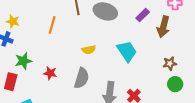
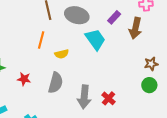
orange line: (52, 25) -> (41, 40), moved
cyan trapezoid: (127, 51) -> (95, 39), moved
brown star: (170, 63) -> (151, 64), moved

